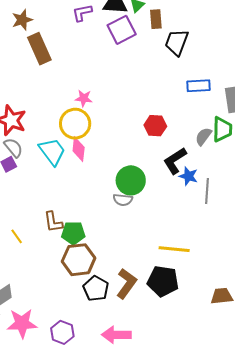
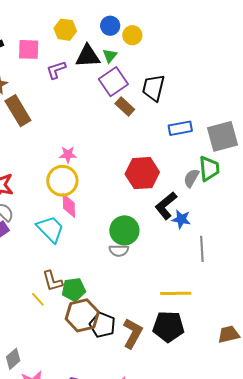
brown rectangle: (156, 19) -> (125, 106), moved, turned -36
purple square: (122, 30) -> (113, 82), moved
red hexagon: (155, 126) -> (142, 173), size x1.5
cyan trapezoid: (52, 151) -> (50, 229), moved
gray line: (207, 191) -> (202, 249), moved
yellow line: (17, 236) -> (38, 299), moved
black pentagon: (96, 289) -> (102, 325), moved

